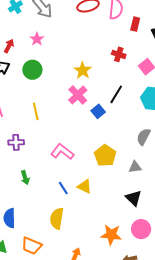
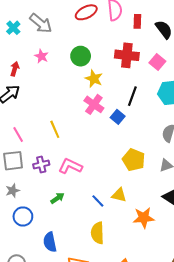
red cross: (119, 54) -> (127, 55), size x1.6
green circle: (32, 70) -> (81, 56), moved
pink L-shape: (62, 152) -> (70, 166), moved
green arrow: (25, 178) -> (57, 198), turned -96
orange star: (111, 235) -> (144, 218), moved

